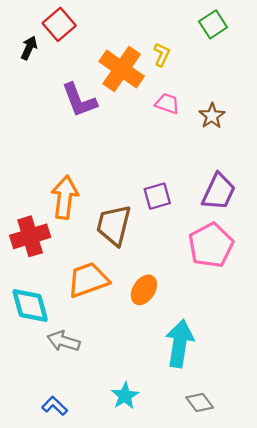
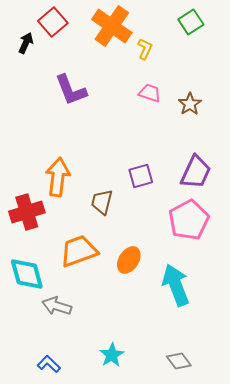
orange cross: (122, 69) -> (112, 26), moved
brown trapezoid: (114, 225) -> (102, 202), size x0.7
cyan arrow: (180, 343) -> (176, 285), moved, turned -30

